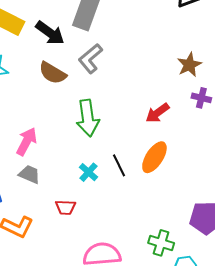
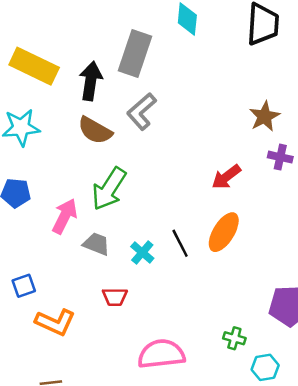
black arrow: (50, 33) -> (91, 81), turned -116
green arrow: (88, 118) -> (109, 189), moved, turned 42
gray trapezoid: (29, 174) -> (96, 244), moved
green cross: (161, 243) -> (234, 338), size x0.7

